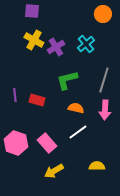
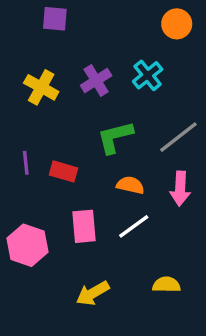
yellow cross: (34, 40) -> (41, 87), moved
gray line: (104, 80) -> (178, 137), turned 35
pink rectangle: (47, 143) -> (84, 226), moved, turned 36

